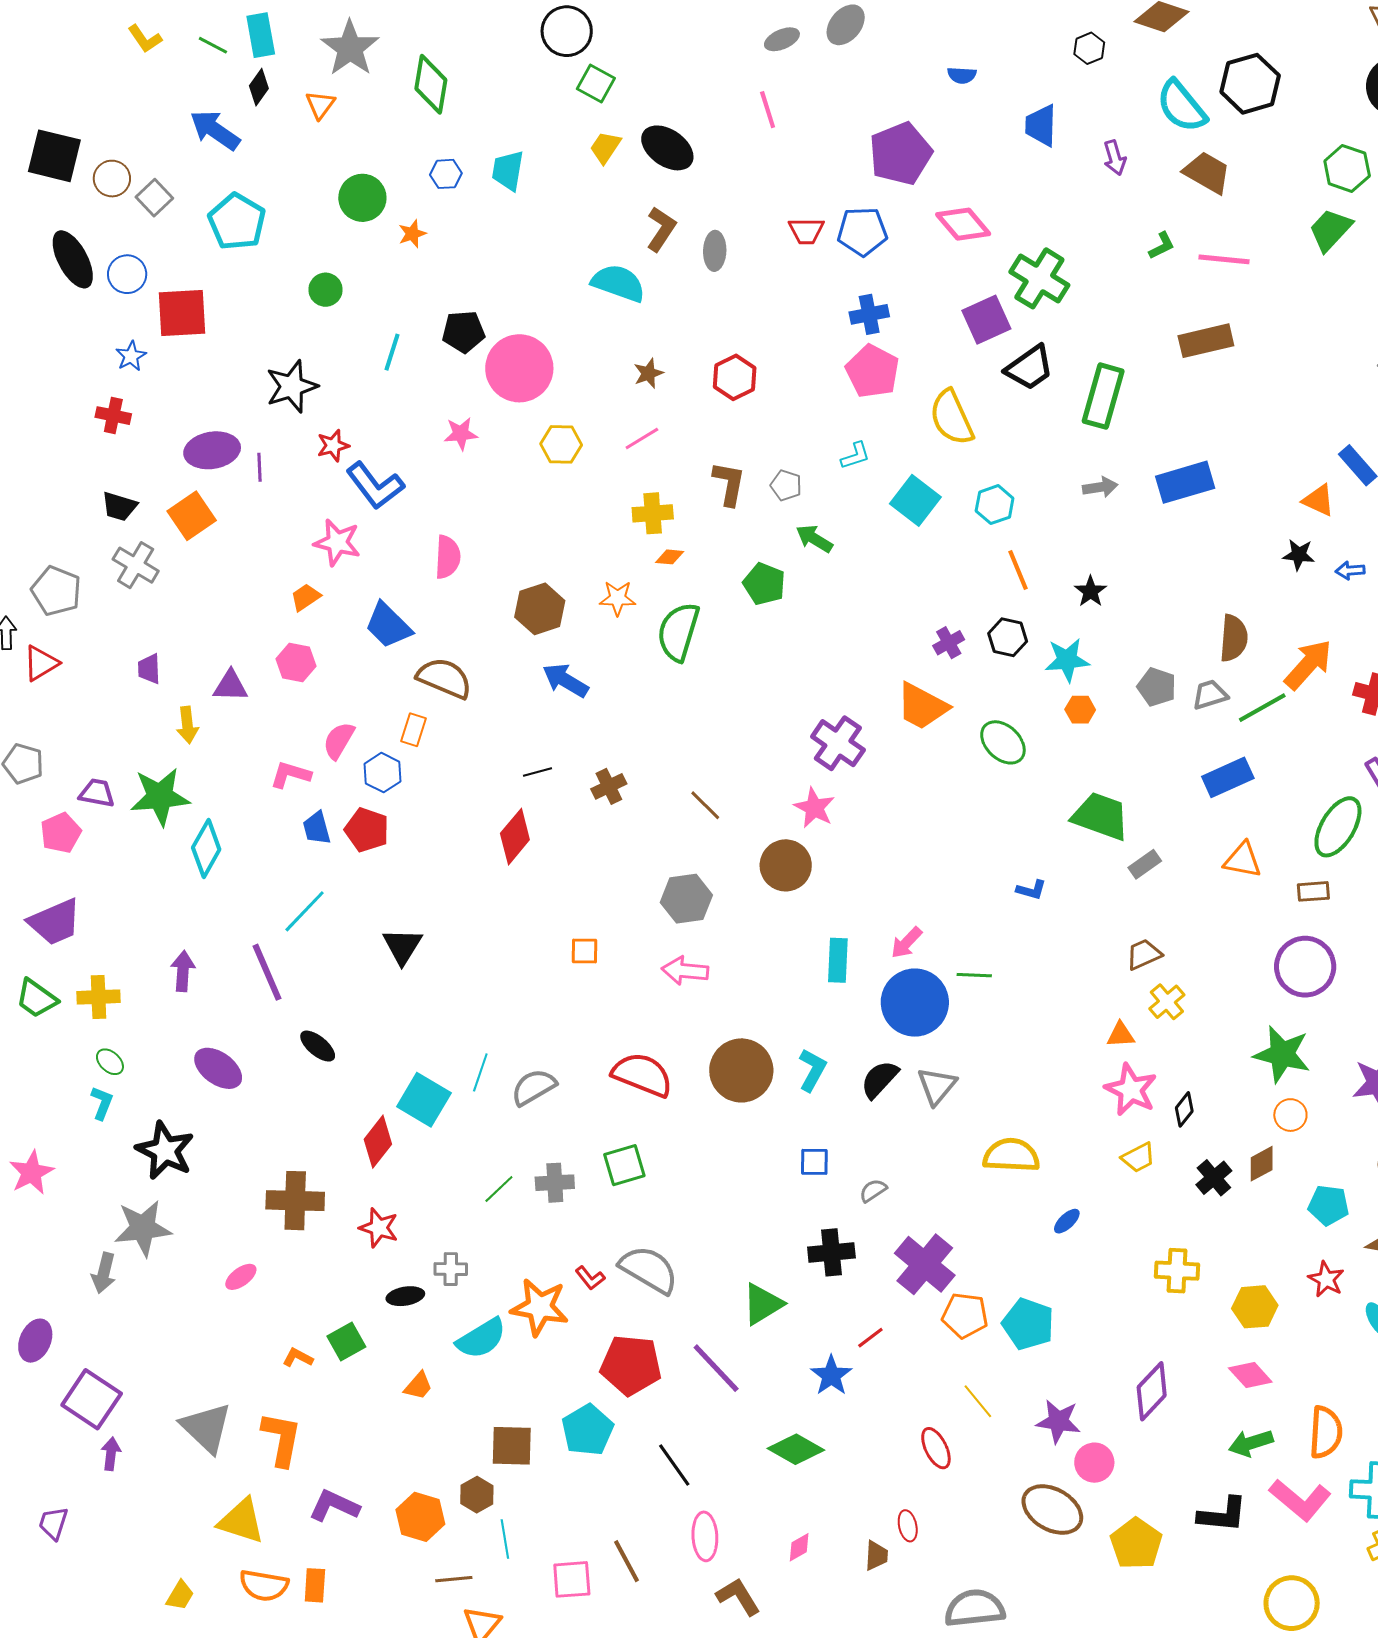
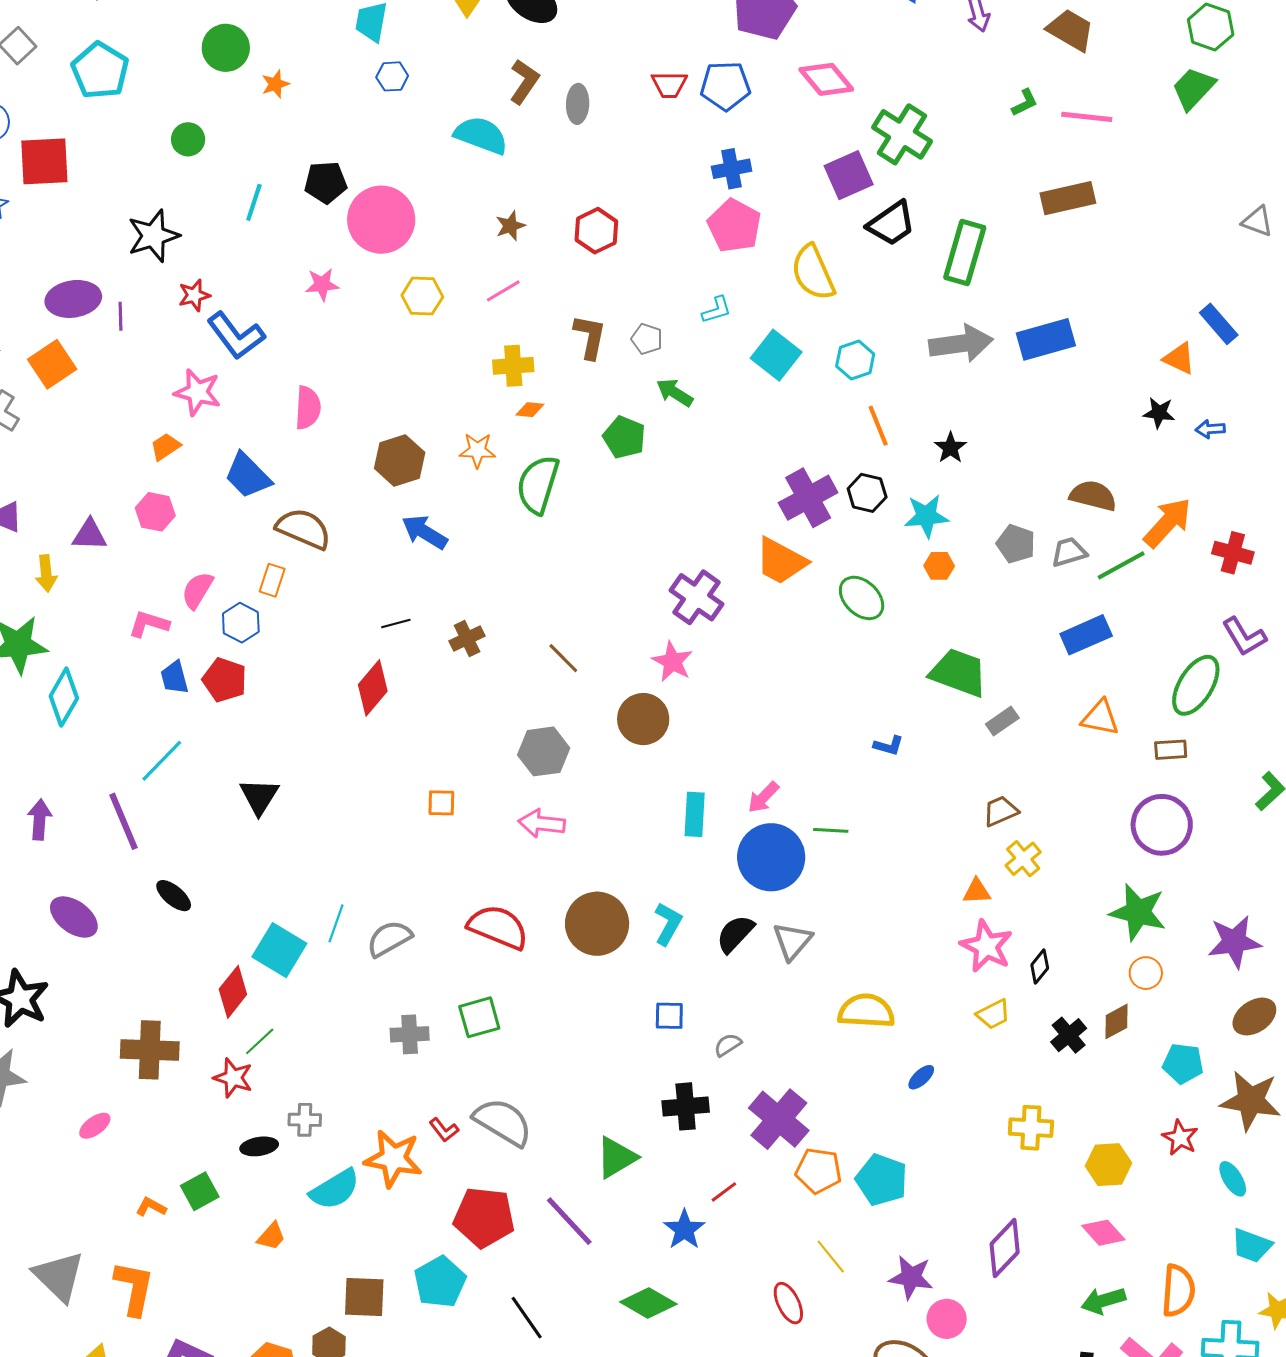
blue hexagon: (446, 174) -> (392, 76), moved
gray arrow: (1100, 487) -> (961, 344), size x1.8
brown semicircle: (1234, 638) -> (1093, 496), turned -81
purple cross: (949, 643) -> (808, 498), size x1.8
green line: (499, 1189) -> (260, 1041), moved

